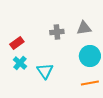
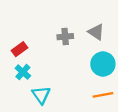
gray triangle: (84, 28) -> (96, 32), turned 42
cyan triangle: (45, 71) -> (41, 95), moved

